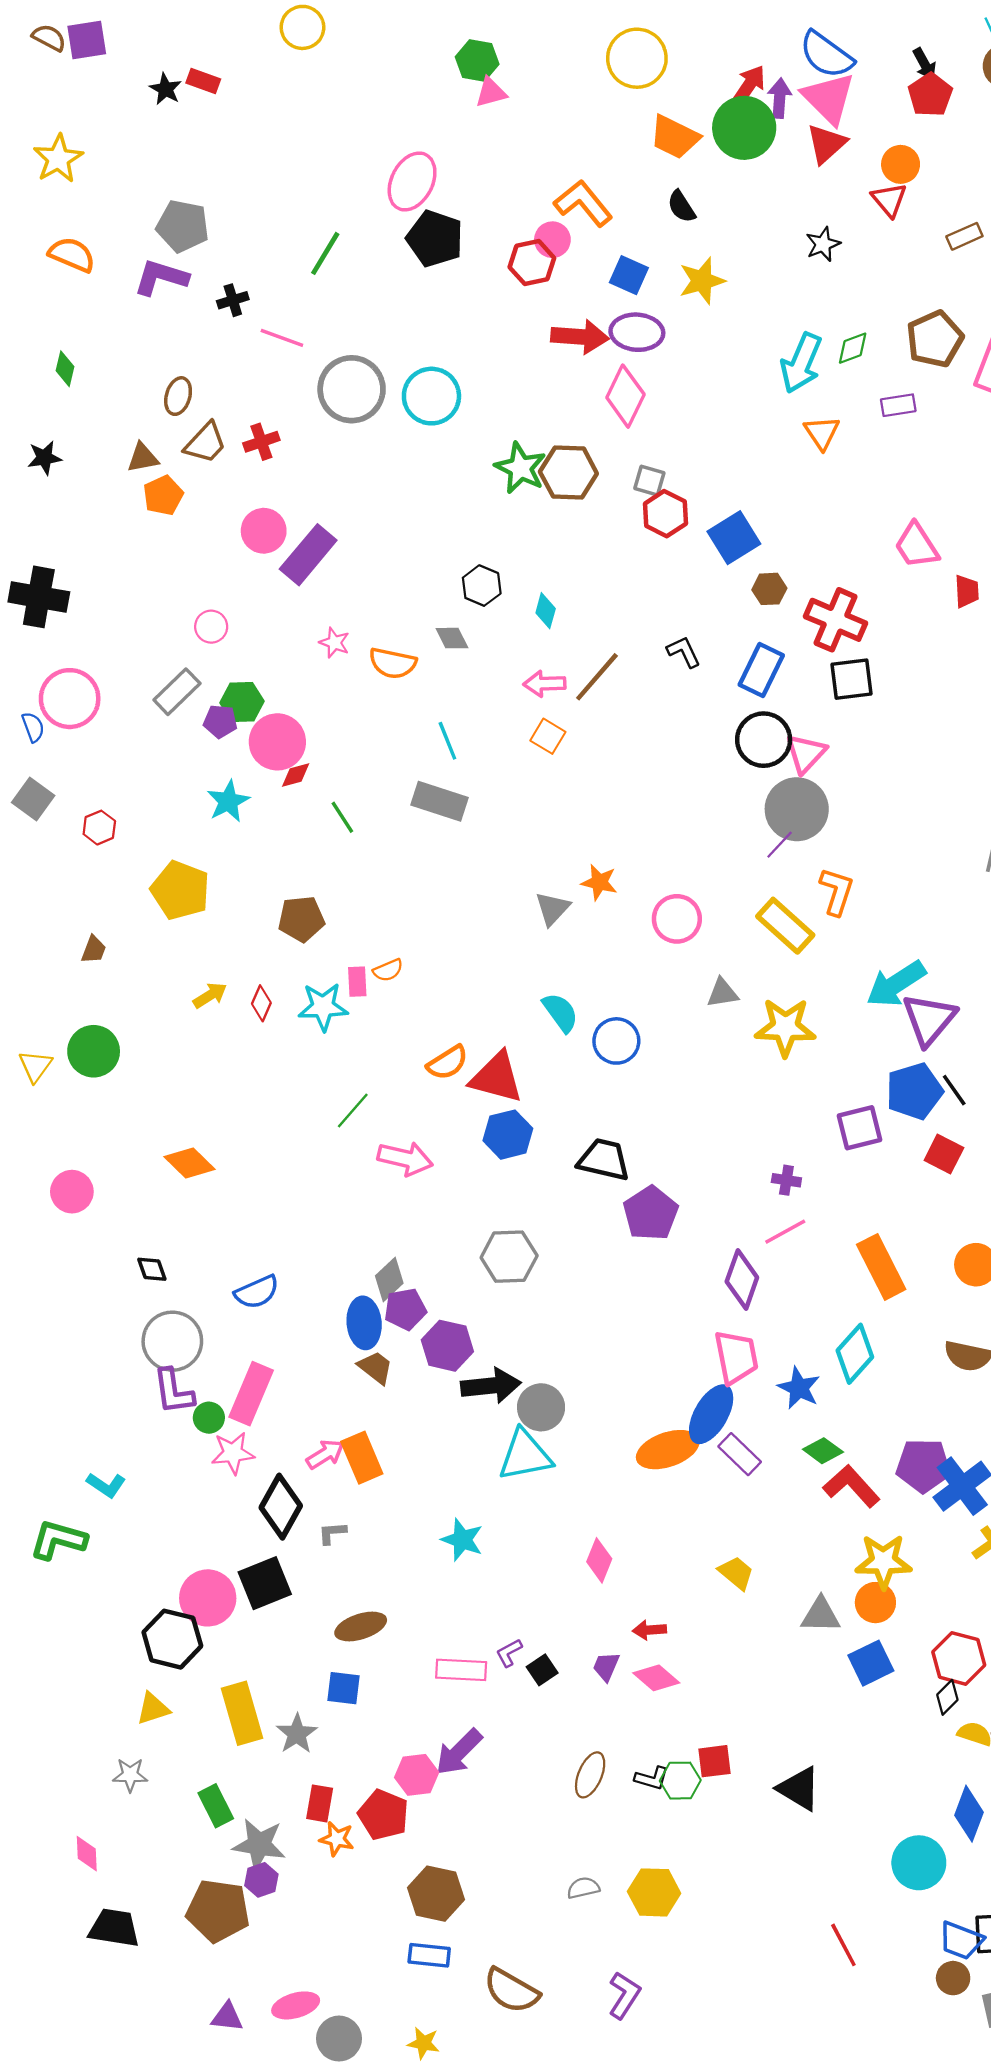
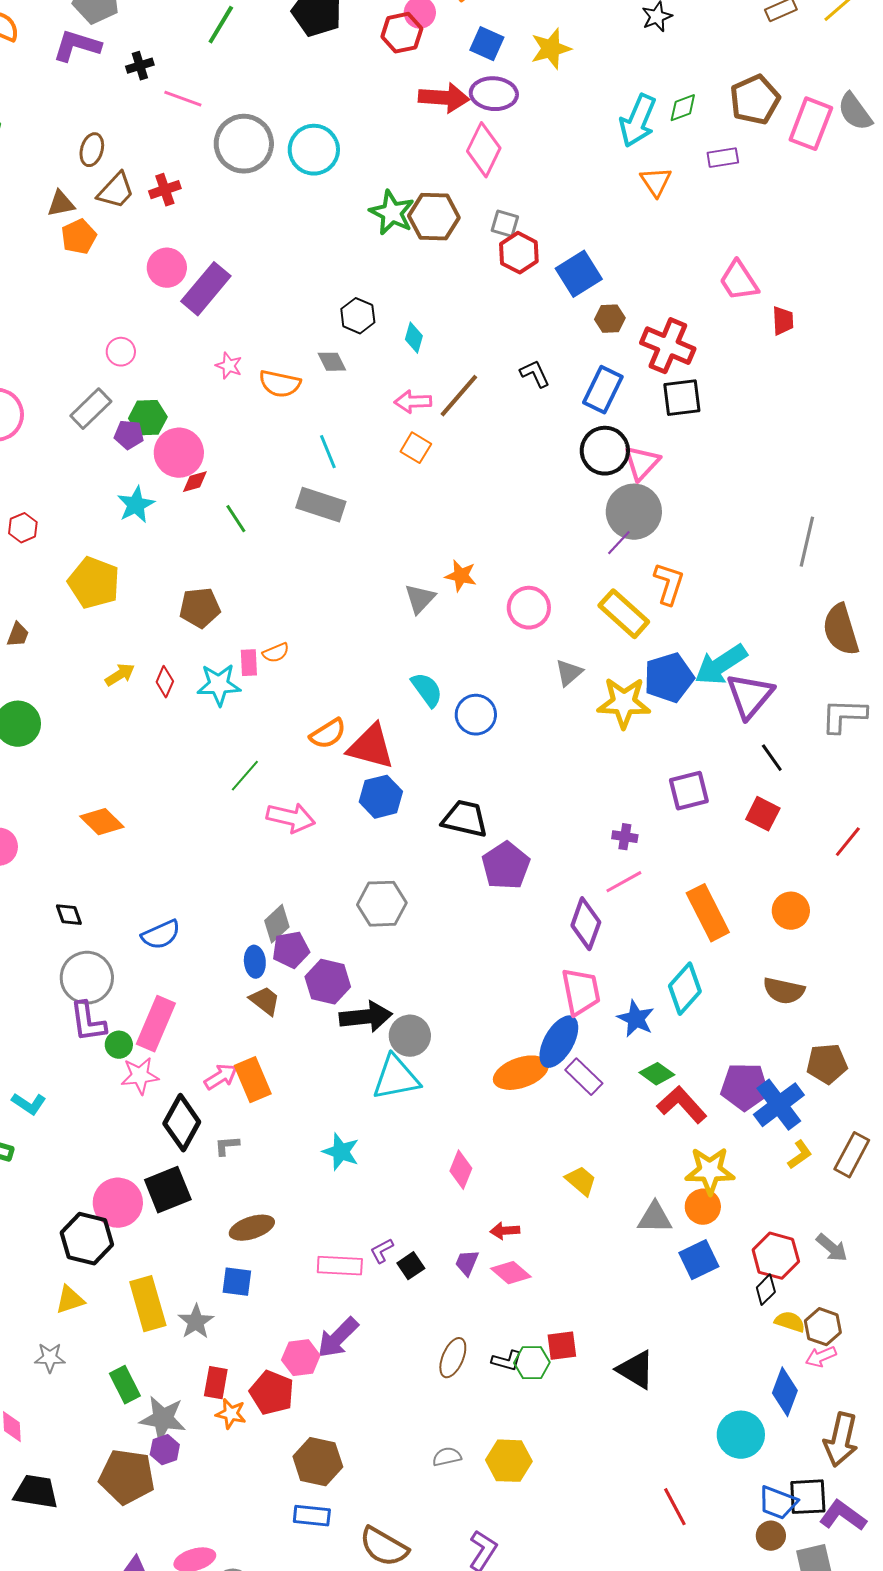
gray triangle: (723, 993) -> (569, 673), turned -32
blue pentagon: (914, 1091) -> (669, 678), moved
blue ellipse: (364, 1323) -> (255, 962), size x0.7

